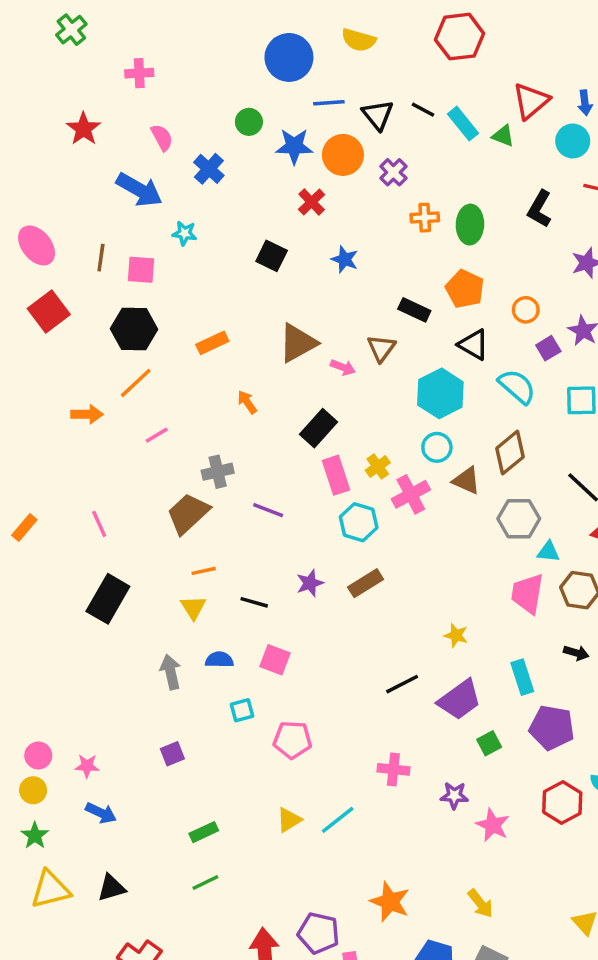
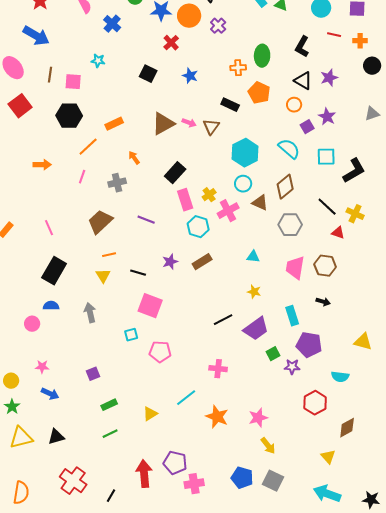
blue arrow: (139, 190) -> (36, 36), moved
orange cross: (425, 218) -> (238, 68), moved
black triangle: (473, 345) -> (303, 81), moved
pink arrow: (343, 367) -> (189, 123), moved
orange line: (136, 383) -> (88, 147), moved
pink line: (157, 435) -> (82, 177), turned -40
gray cross: (218, 472) -> (117, 183), moved
cyan triangle: (548, 552) -> (253, 257), moved
blue semicircle: (219, 660) -> (51, 306), moved
pink square: (275, 660) -> (150, 306), size x1.4
purple square: (172, 754) -> (93, 374), moved
pink circle: (38, 755) -> (32, 324), moved
purple star: (454, 796) -> (292, 367), moved
red hexagon: (562, 802) -> (315, 403), moved
yellow triangle: (289, 820) -> (150, 414), moved
pink star: (493, 825) -> (258, 418), moved, turned 30
orange star: (390, 902) -> (217, 417), moved

